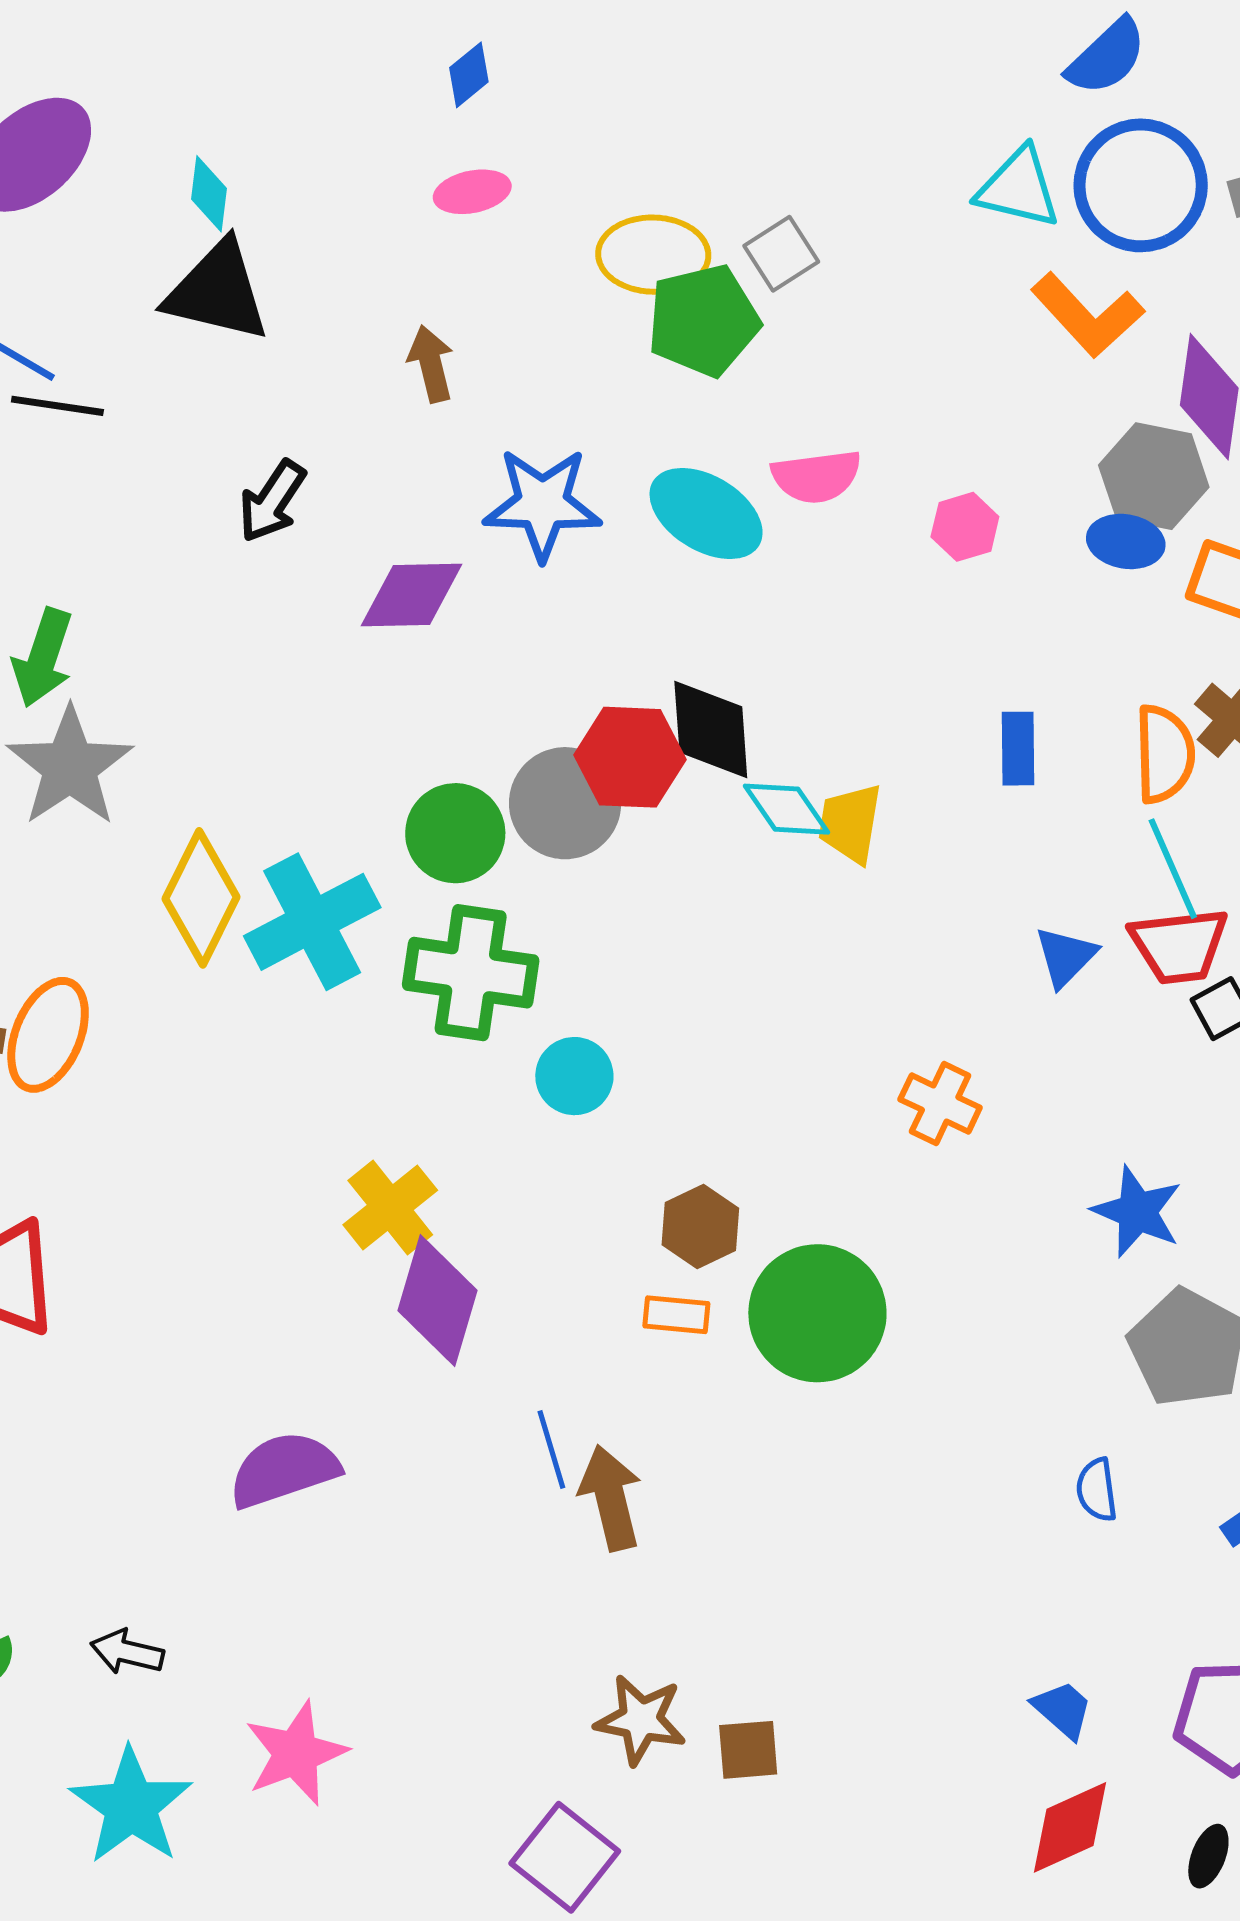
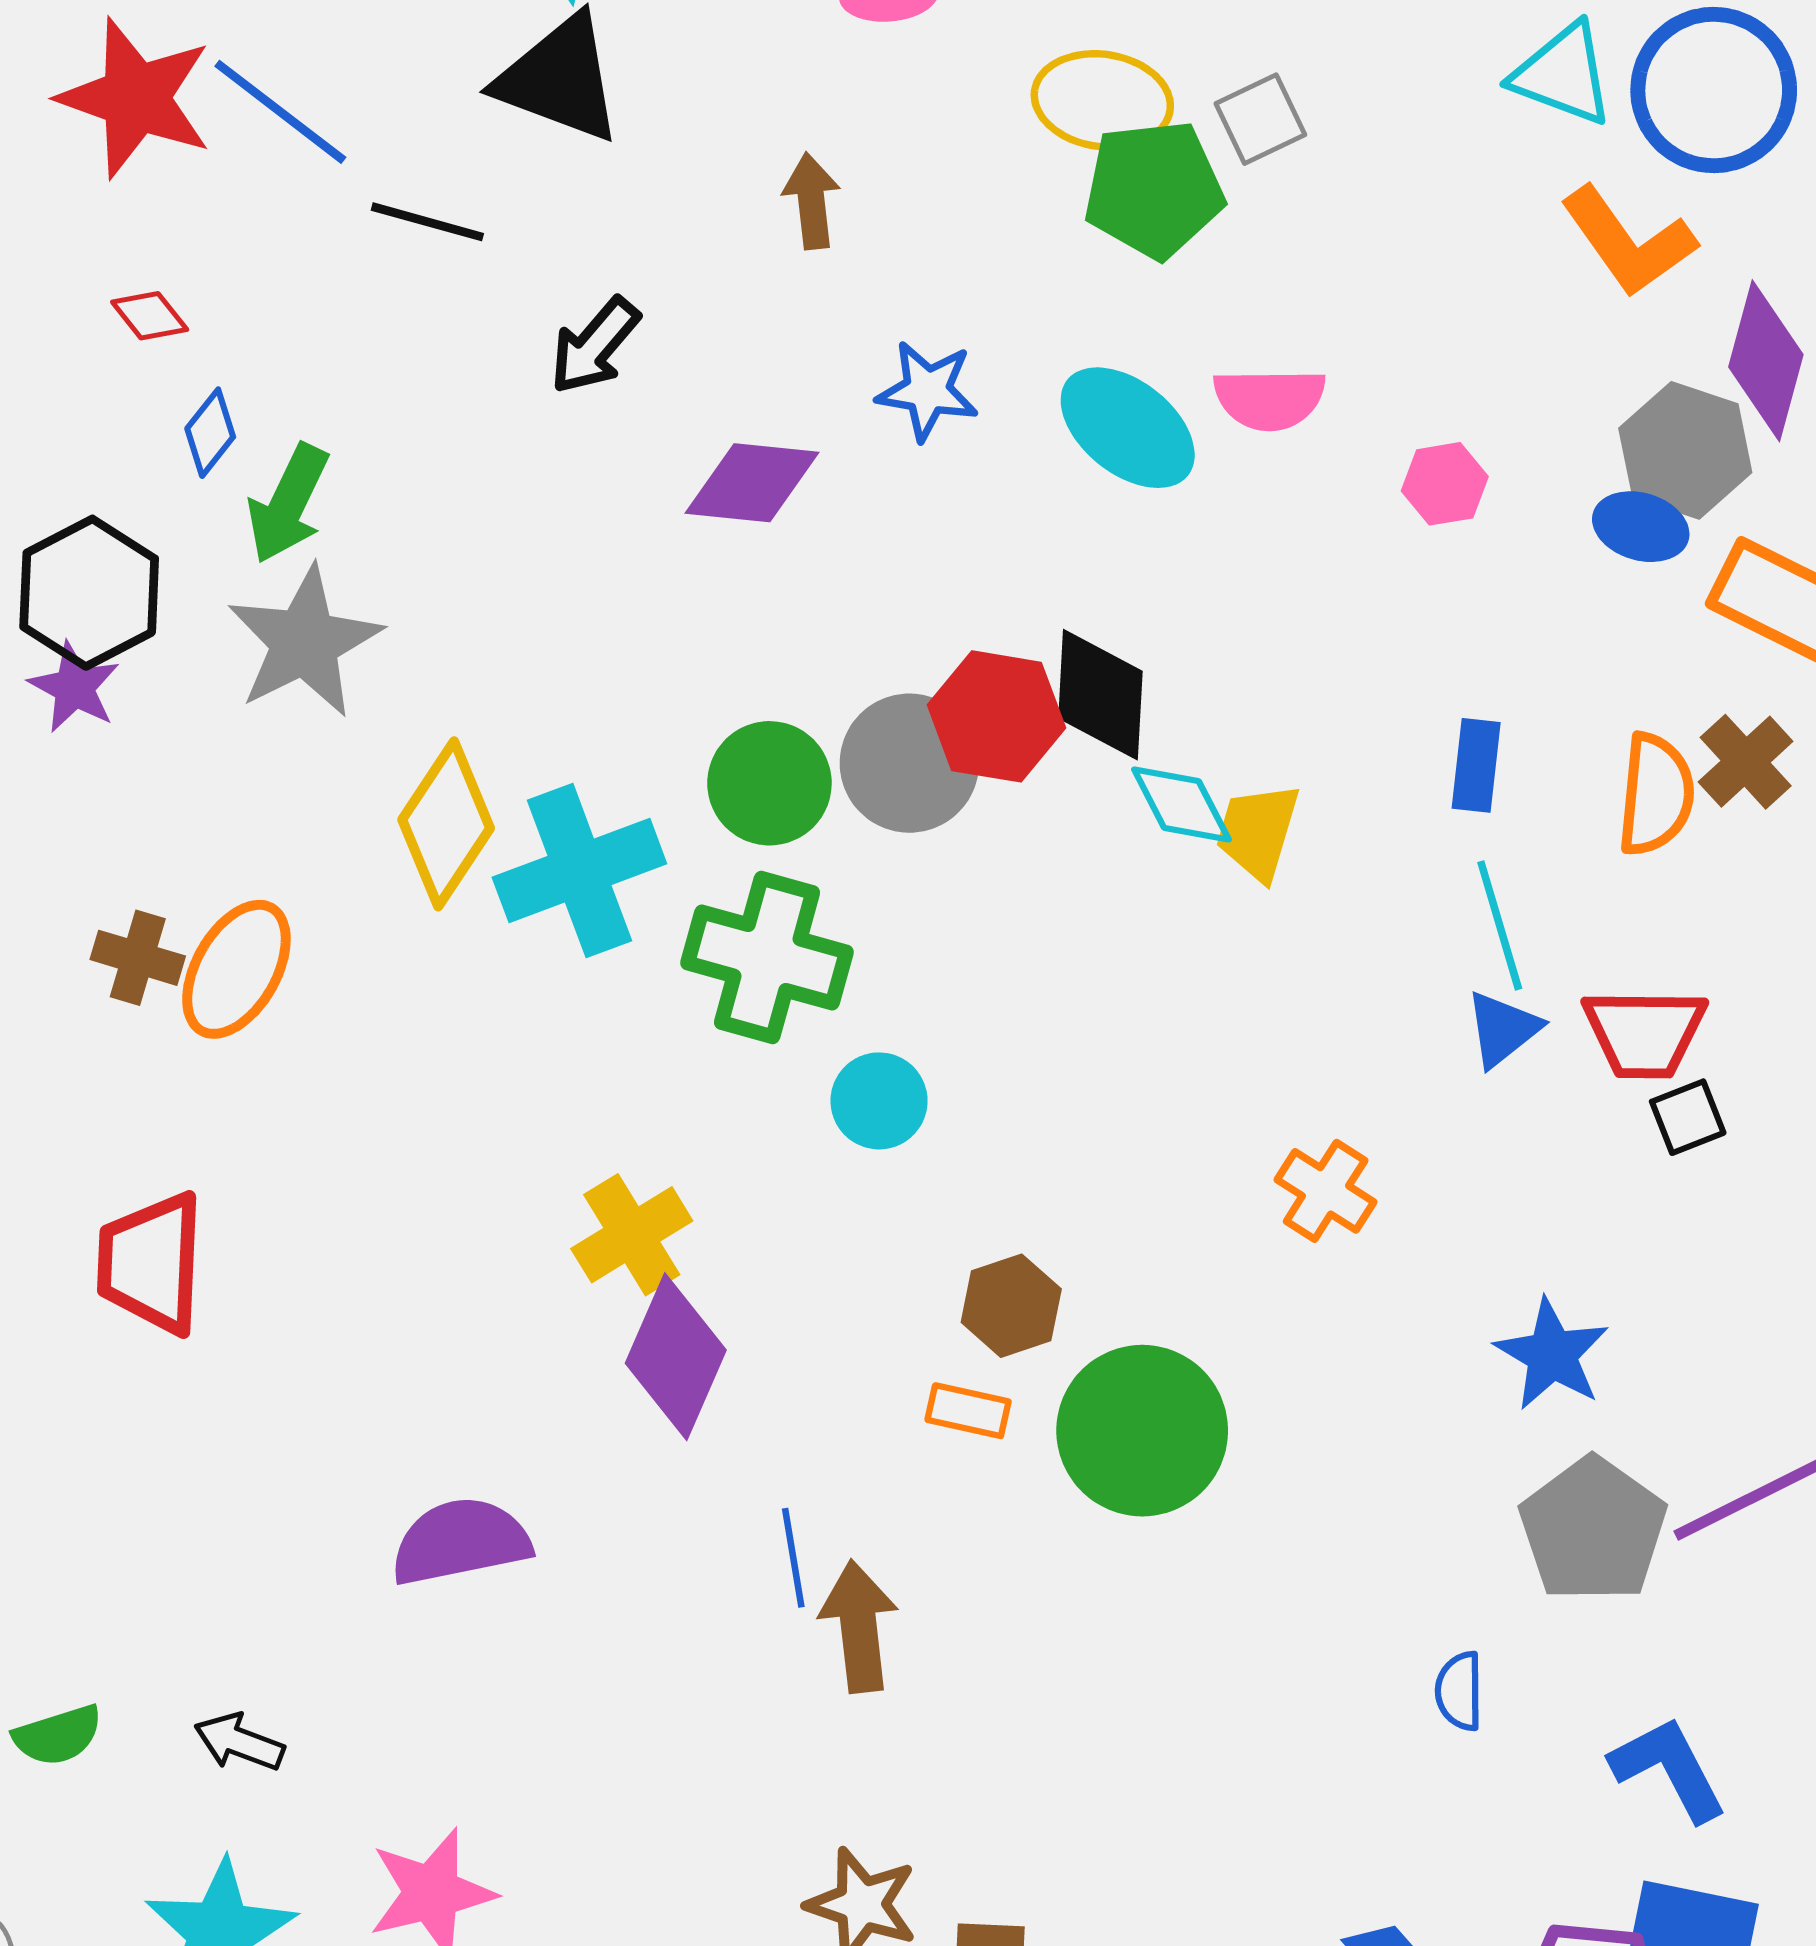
black line: (57, 406) -> (427, 222), moved
blue star: (542, 504) -> (927, 391), size x0.7
cyan line: (1173, 869) -> (1500, 925), moved

